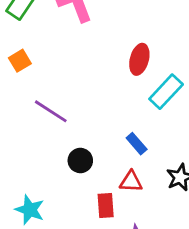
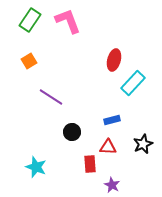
blue rectangle: (137, 144) -> (112, 120), turned -63

